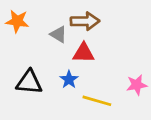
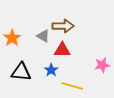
orange star: (17, 21) -> (12, 38), moved, turned 30
pink star: (137, 85) -> (102, 65), moved

